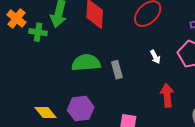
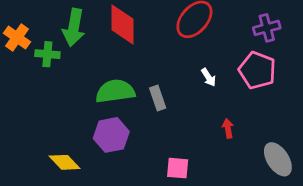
red arrow: (167, 95) -> (228, 128), size x0.6
purple hexagon: (81, 109) -> (111, 135), moved

